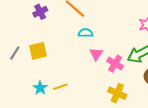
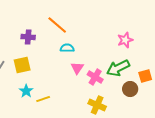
purple cross: (40, 12) -> (28, 37), moved, turned 32
cyan star: (40, 88) -> (26, 91), moved

